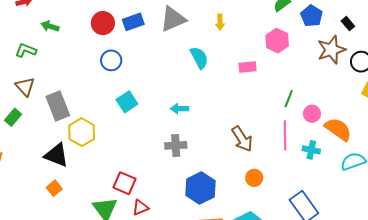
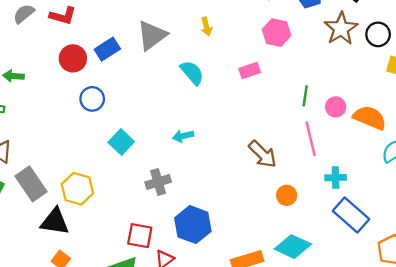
gray rectangle: (58, 106) -> (31, 184), moved
gray cross: (176, 145) -> (158, 182), moved
cyan cross: (311, 150) -> (336, 178), moved
blue hexagon: (200, 188) -> (193, 225), moved

